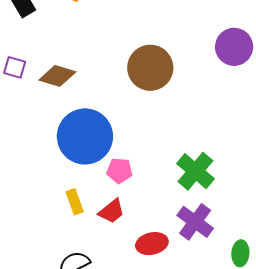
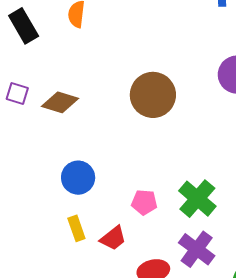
blue circle: (85, 136) -> (78, 178), moved, size x0.6
pink pentagon: (119, 171) -> (144, 202), moved

